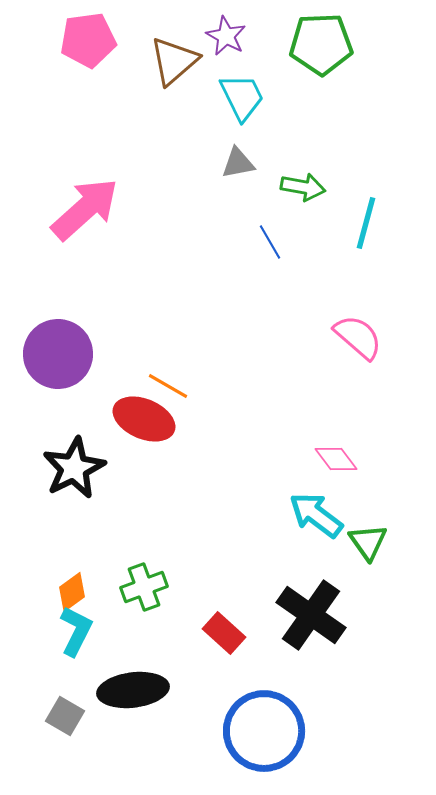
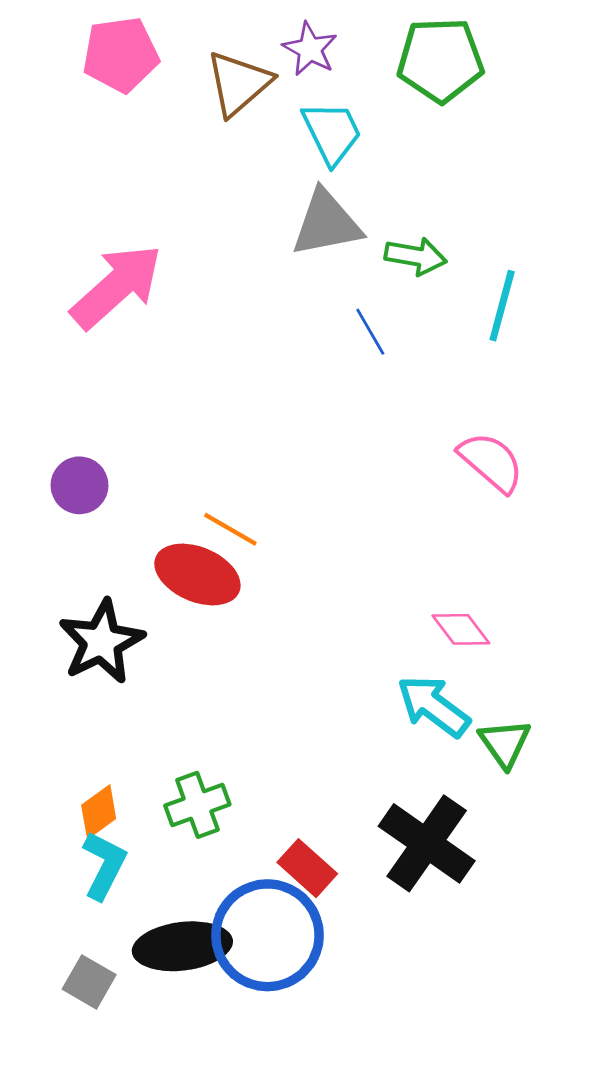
gray triangle: (238, 163) -> (326, 223), size x1.6
purple circle: (58, 354) -> (79, 485), size x0.6
blue circle: (264, 731) -> (267, 935), moved

